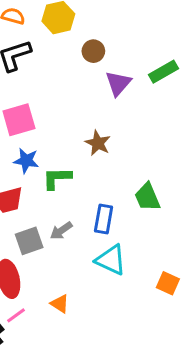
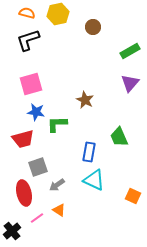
brown circle: (93, 51) -> (93, 27), moved
purple triangle: (118, 83) -> (130, 83), moved
gray arrow: (61, 231) -> (57, 185), moved
pink line: (16, 315) -> (37, 218), moved

